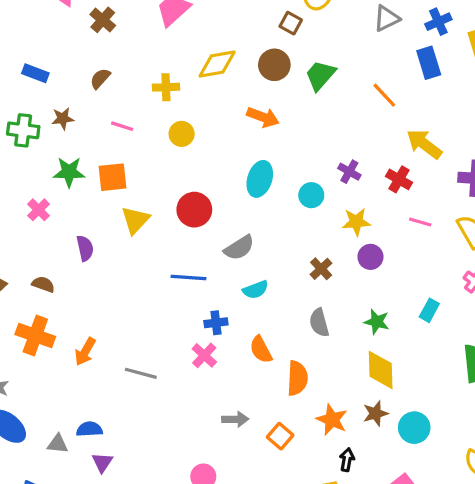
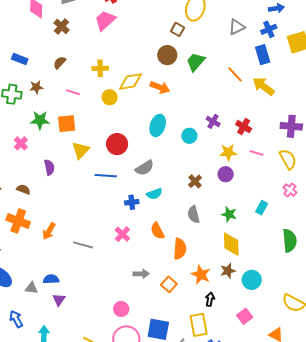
yellow diamond: (217, 64) -> (130, 81), moved
yellow arrow: (424, 144) -> (263, 86), moved
yellow star: (356, 222) -> (228, 152), moved
blue line: (189, 278) -> (106, 176), moved
blue cross: (216, 323) -> (132, 202), moved

